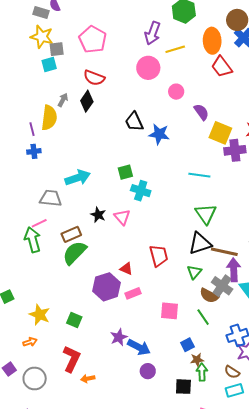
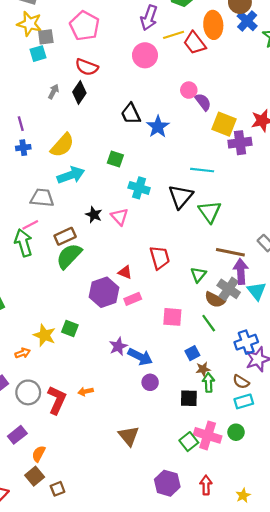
red trapezoid: (222, 67) -> (195, 43), moved
pink circle: (176, 92) -> (189, 90), moved
yellow semicircle: (49, 118) -> (62, 145), moved, turned 35
blue star: (159, 134) -> (158, 127), turned 30
green square: (125, 172) -> (115, 159), moved, turned 35
black triangle: (200, 243) -> (181, 196), moved, turned -30
yellow star: (40, 315) -> (44, 335), moved
red L-shape: (72, 359) -> (57, 400), moved

